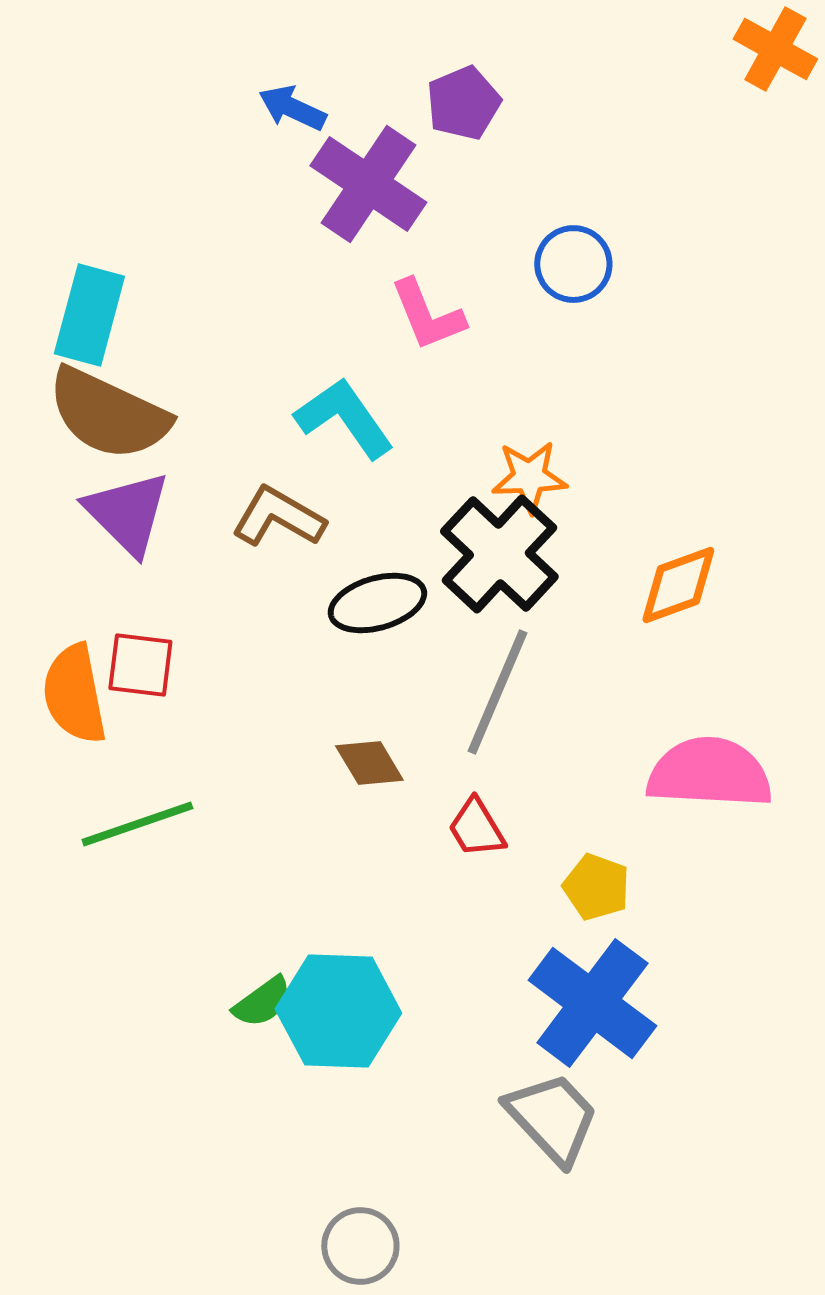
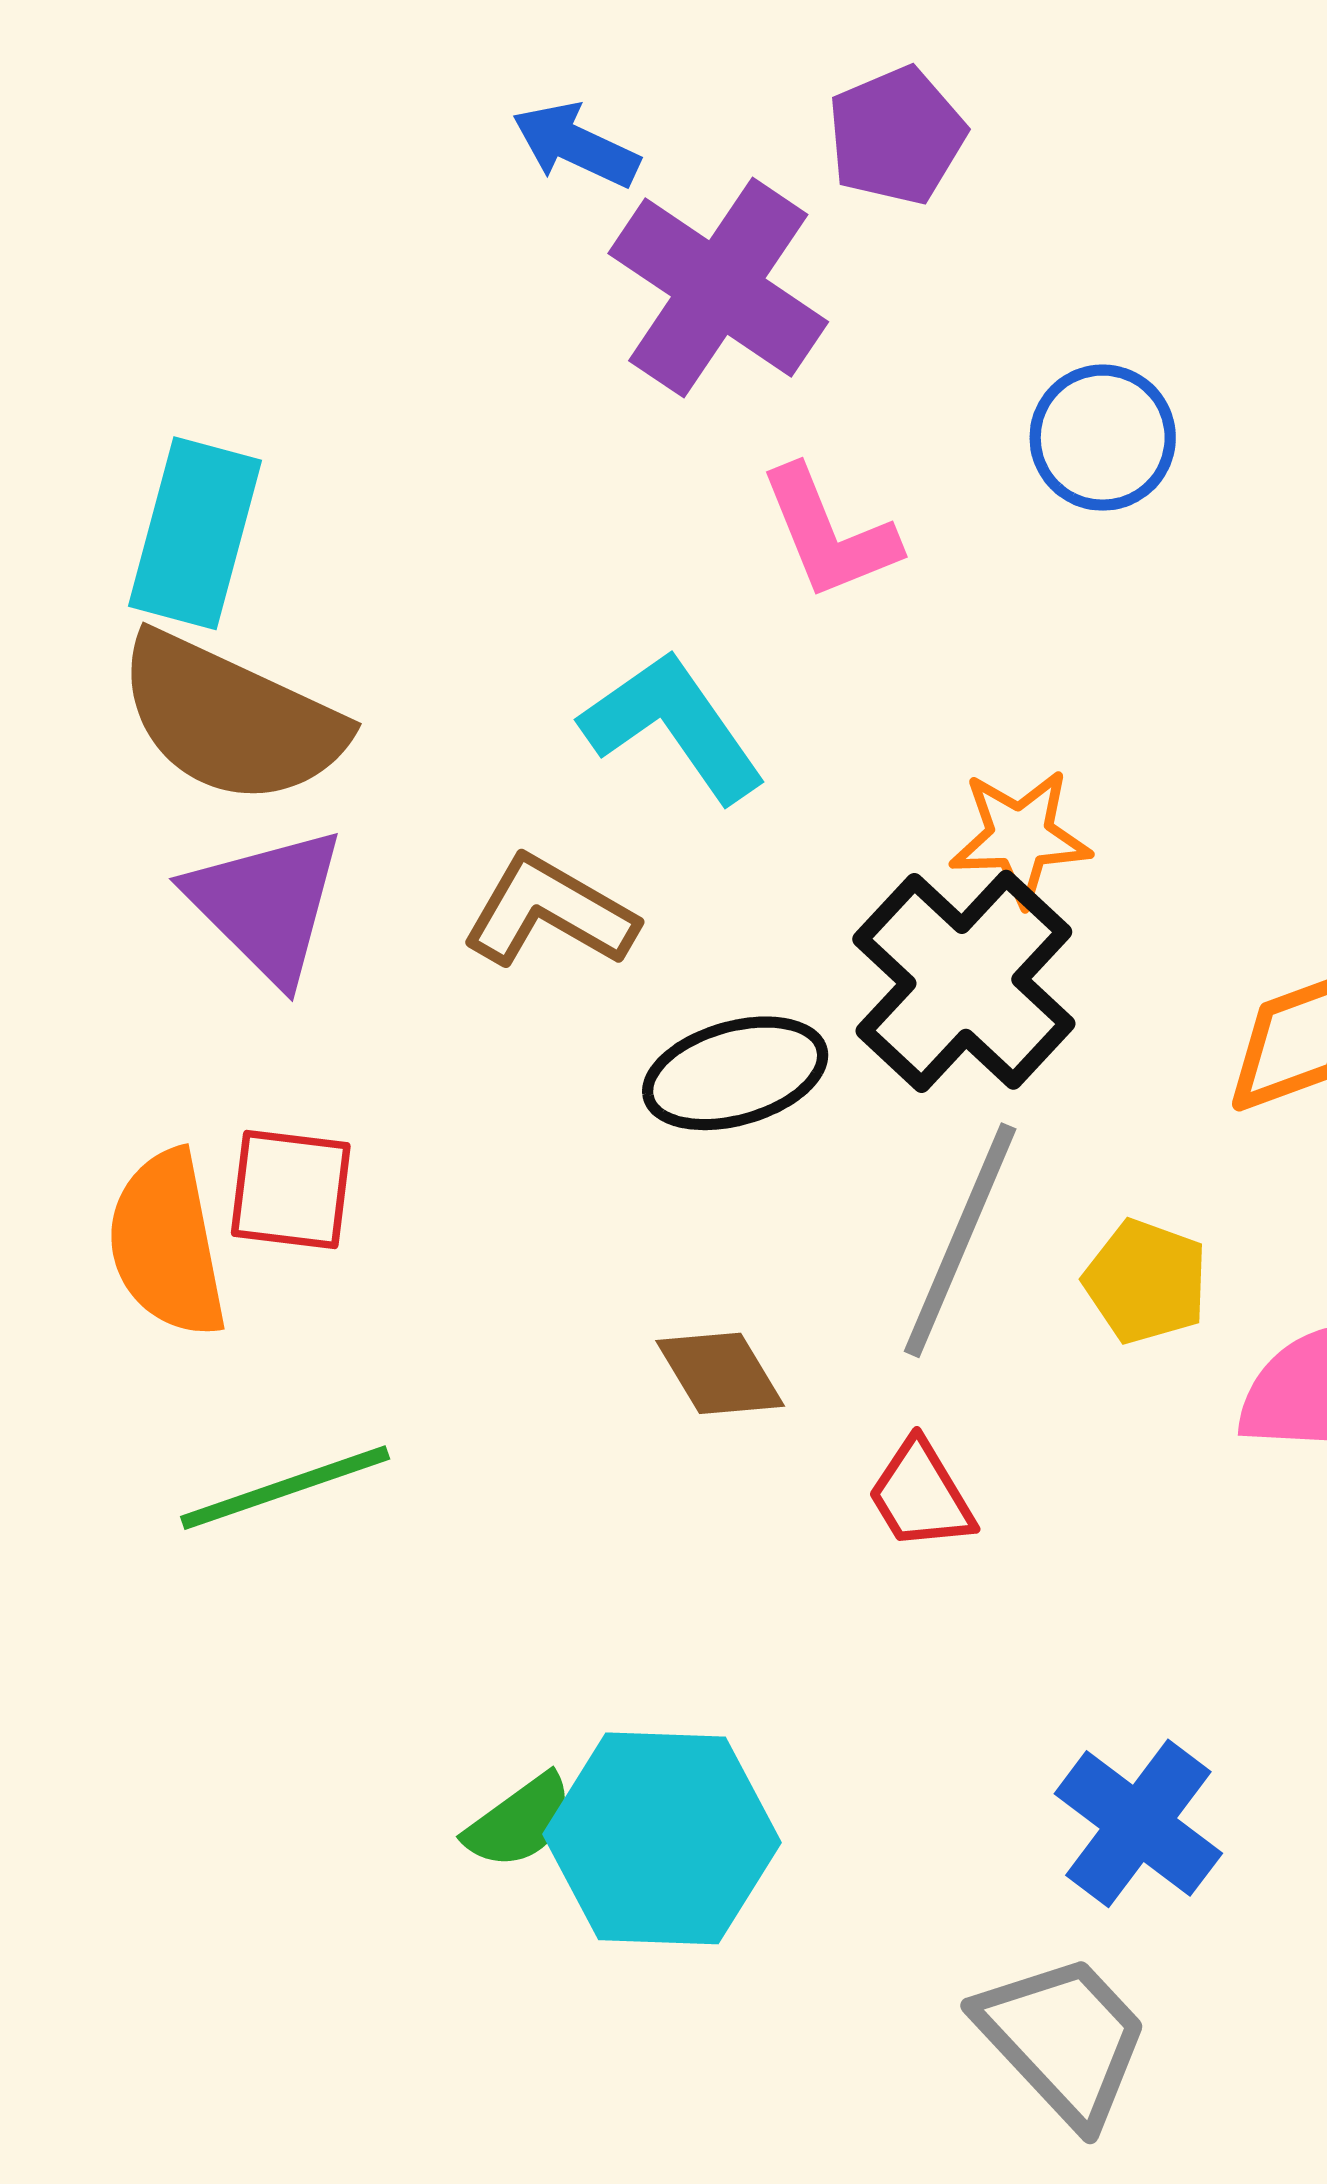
yellow pentagon: (596, 887) -> (1146, 1281), moved
blue cross: (592, 1003) -> (1138, 1823), size x0.7

